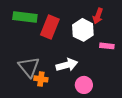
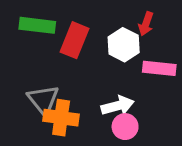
pink rectangle: (107, 46) -> (159, 68), size x1.5
white arrow: (67, 65) -> (118, 106), moved
orange cross: (41, 79) -> (61, 118), size x1.6

